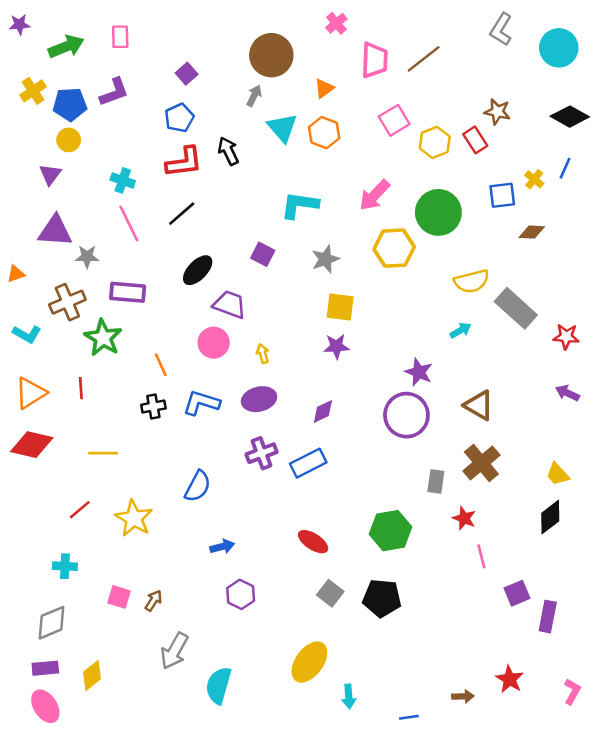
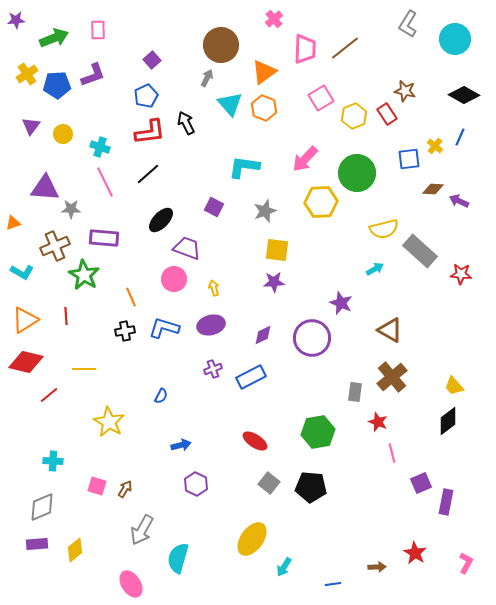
orange triangle: (324, 88) -> (264, 72), size x1.5
yellow circle: (69, 140) -> (63, 134), moved
purple triangle: (50, 174) -> (31, 126), moved
purple arrow: (567, 393) -> (459, 201), moved
purple circle: (406, 415) -> (312, 338), moved
purple cross: (262, 453) -> (213, 369), size x0.7
blue semicircle: (198, 486) -> (161, 396), size x0.6
red line: (80, 510) -> (49, 395), moved
cyan arrow: (349, 696) -> (284, 567), turned 36
pink ellipse: (45, 706) -> (131, 584), moved

